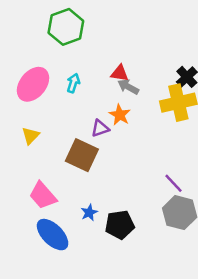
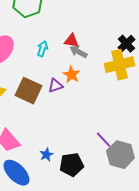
cyan arrow: (73, 83) -> (42, 49), moved
brown square: (82, 155) -> (28, 91), moved
purple line: (173, 183) -> (103, 140), moved

